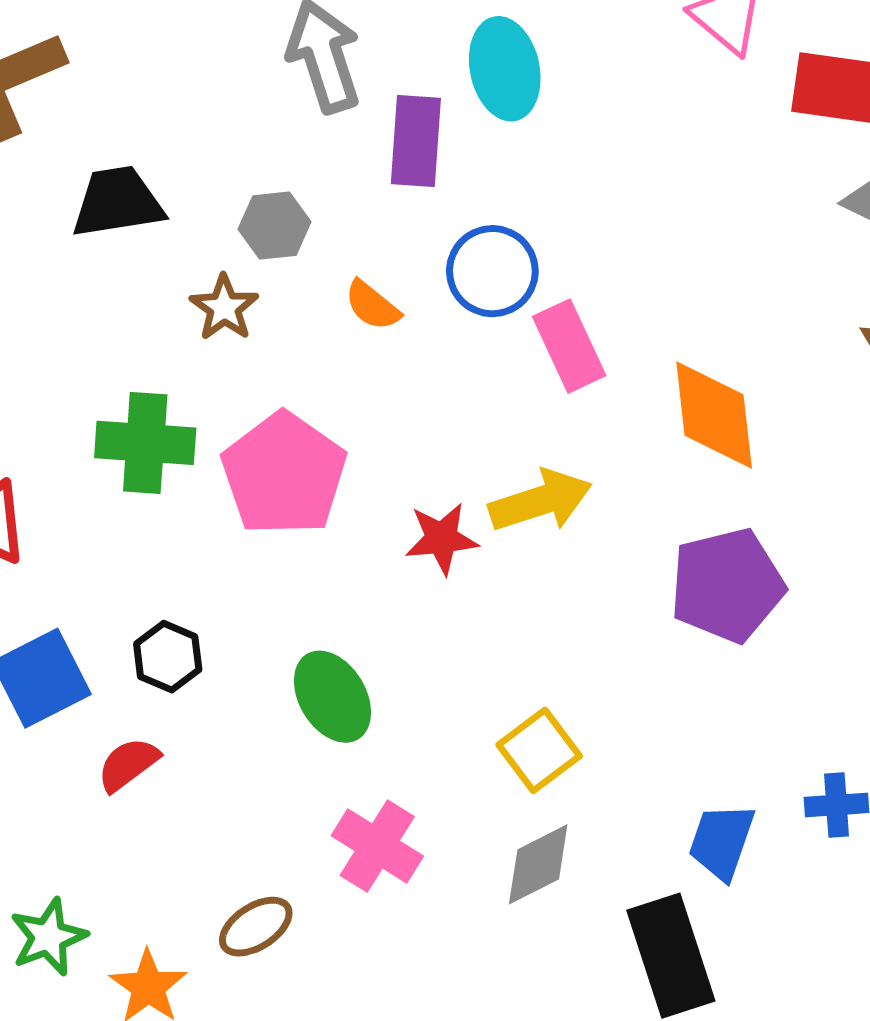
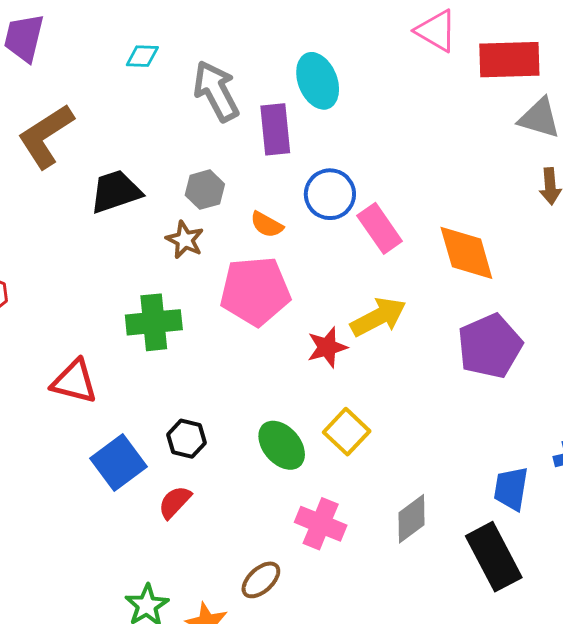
pink pentagon: (284, 474) -> (255, 291), moved, turned -30
yellow square: (539, 750) -> (347, 432), moved

